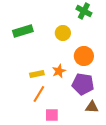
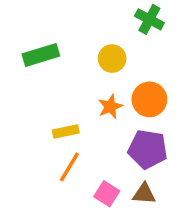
orange star: (59, 71) -> (110, 107), moved
brown triangle: (92, 107) -> (144, 194), moved
pink square: (52, 115) -> (107, 194), moved, turned 32

